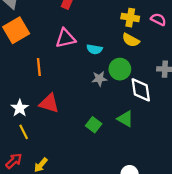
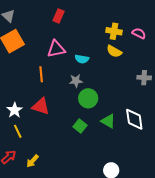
orange line: (39, 67) -> (41, 74), moved
green circle: (120, 69) -> (88, 98), moved
gray star: (99, 79) -> (76, 81), moved
white diamond: (141, 90) -> (134, 119), moved

